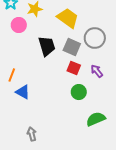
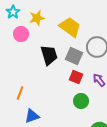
orange line: (12, 75) -> (20, 93), moved
blue triangle: (23, 92) -> (32, 116), moved, turned -49

